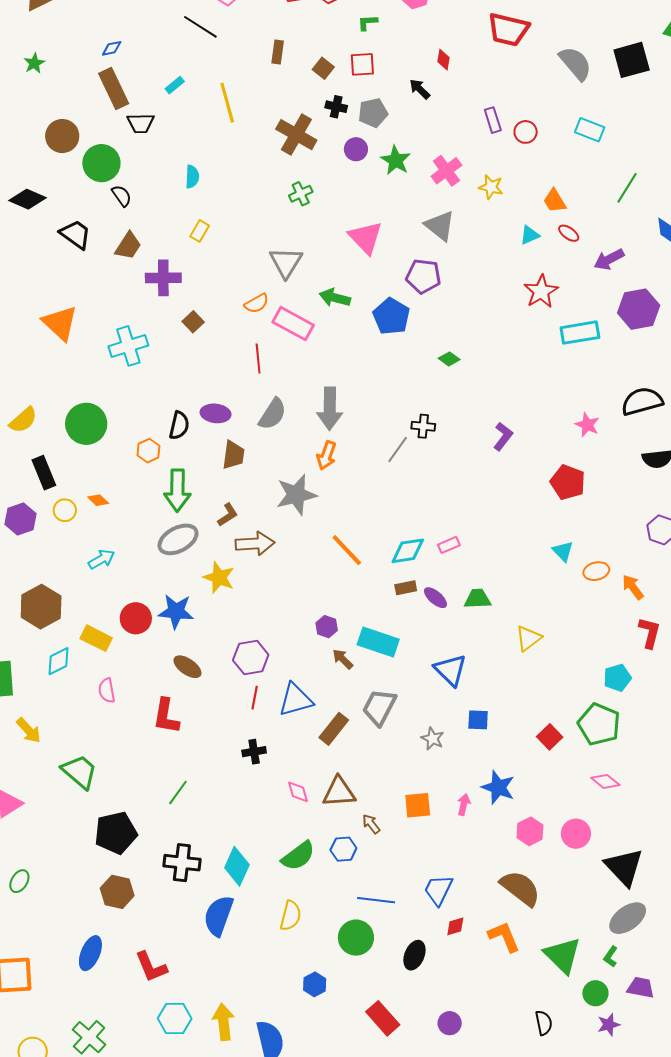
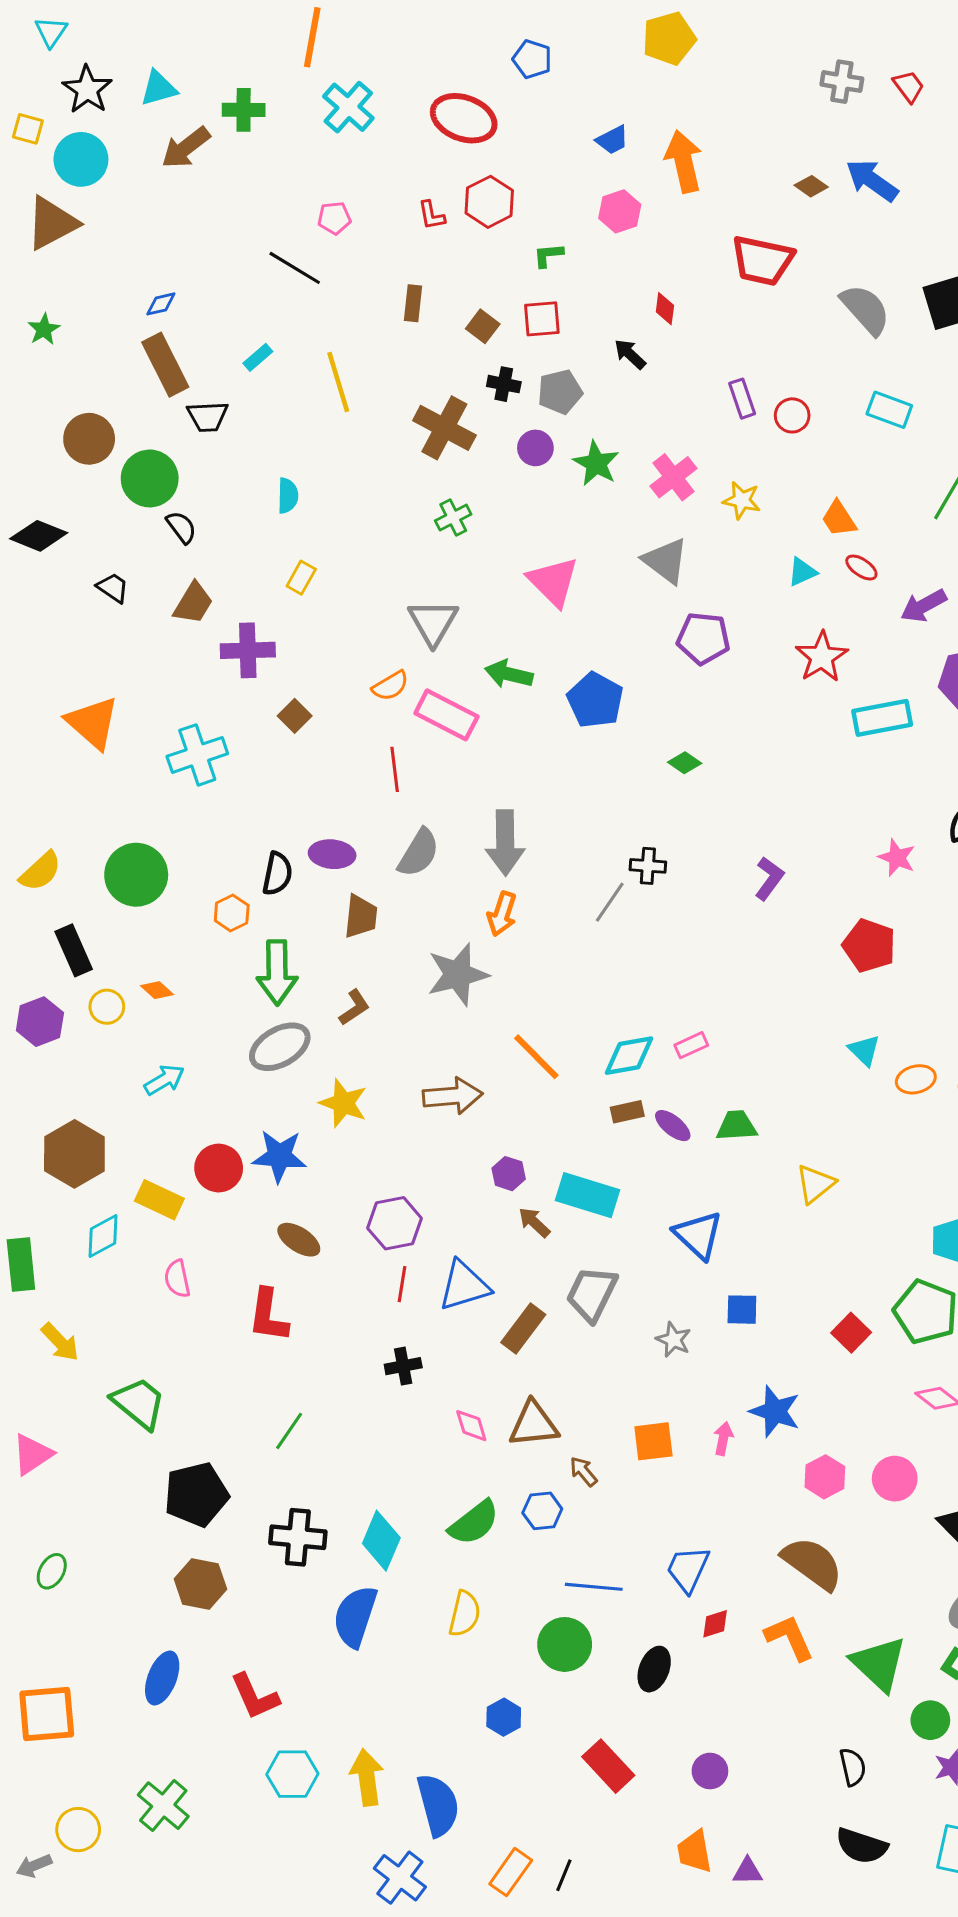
black trapezoid: (75, 234) -> (113, 588), size x0.7
purple pentagon: (423, 276) -> (703, 638), moved
brown arrow: (255, 544) -> (453, 1096), moved

